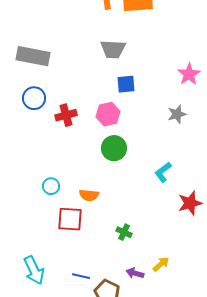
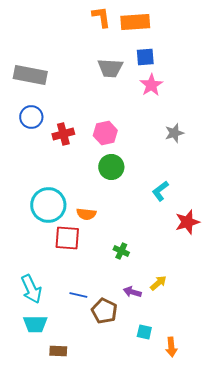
pink star: (189, 74) -> (151, 85), moved
blue square: (126, 84) -> (145, 57), moved
cyan circle: (51, 186) -> (48, 205), size x2.0

